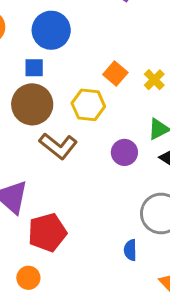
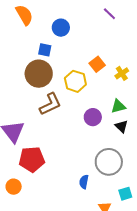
blue circle: (51, 30) -> (61, 28), size x0.7
brown L-shape: (58, 146) -> (50, 104), turned -75

